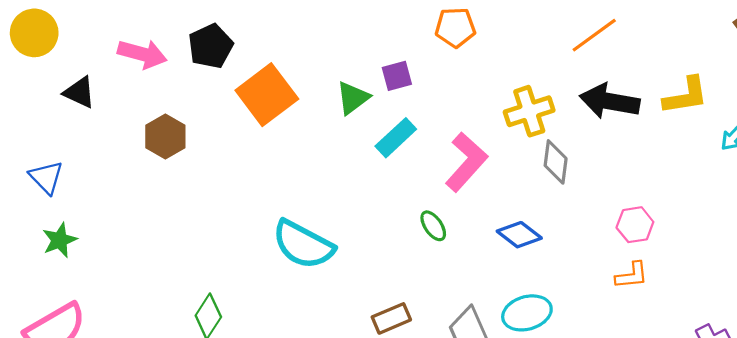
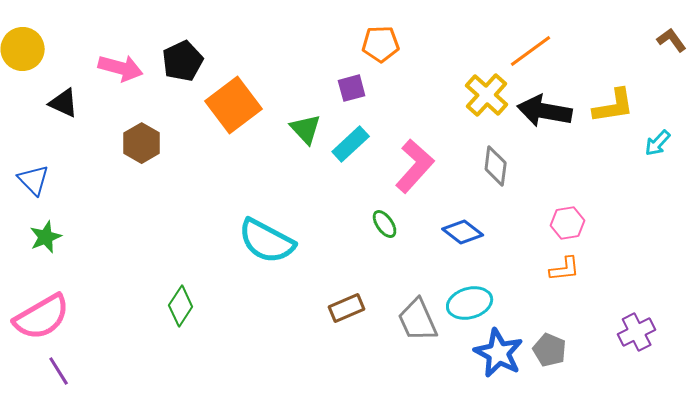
orange pentagon: (455, 27) -> (381, 44), moved
green triangle: (353, 98) -> (306, 129), moved, turned -36
yellow cross: (529, 111) -> (487, 95), moved, turned -30

